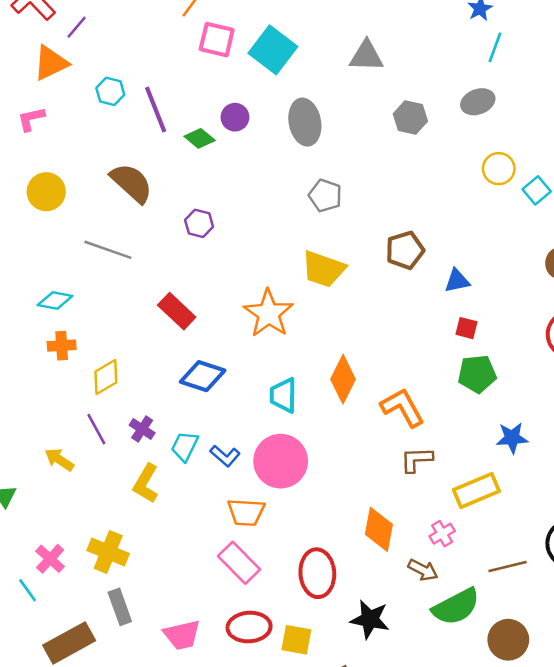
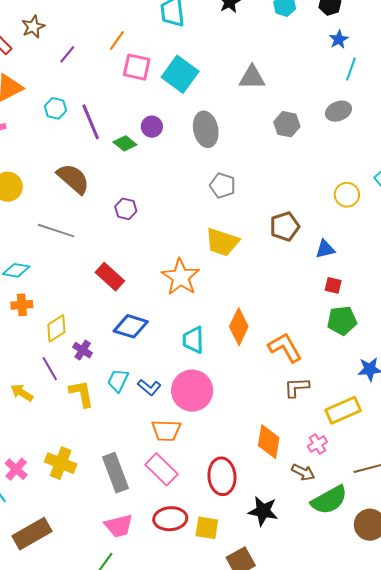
purple line: (77, 27) -> (67, 54), moved
yellow circle: (499, 169) -> (347, 195), moved
purple cross: (142, 429) -> (83, 350), moved
yellow L-shape: (146, 483) -> (81, 394), moved, turned 140
gray rectangle: (120, 607) -> (115, 473), moved, size x1.4

